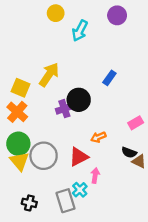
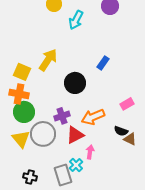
purple cross: (64, 109) -> (62, 116), moved
orange cross: (17, 112) -> (19, 94), turned -30
orange arrow: (98, 137) -> (93, 117), size x1.6
green circle: (18, 144) -> (24, 112), moved

